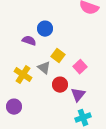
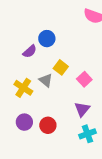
purple semicircle: (29, 41) -> (30, 51), turned 120
red circle: (60, 85) -> (48, 125), moved
purple circle: (14, 107) -> (24, 122), moved

